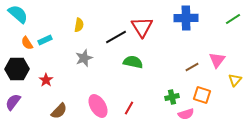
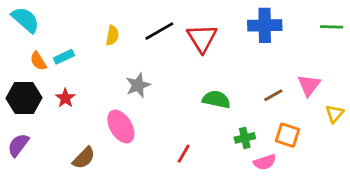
green line: (233, 19) -> (332, 27), turned 35
black line: (116, 37) -> (159, 31), moved
gray star: (84, 58) -> (138, 85), moved
green semicircle: (133, 62) -> (216, 99), moved
red star: (46, 80) -> (65, 98), moved
pink ellipse: (98, 106) -> (121, 127), moved

